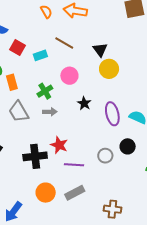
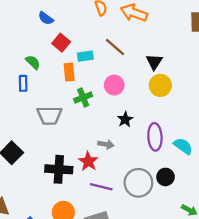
orange rectangle: (12, 82) -> (69, 72), moved
gray trapezoid: (19, 112) -> (49, 115), turned -70
gray arrow: (50, 112) -> (106, 144), moved
gray circle: (105, 156) -> (138, 183), size x1.6

